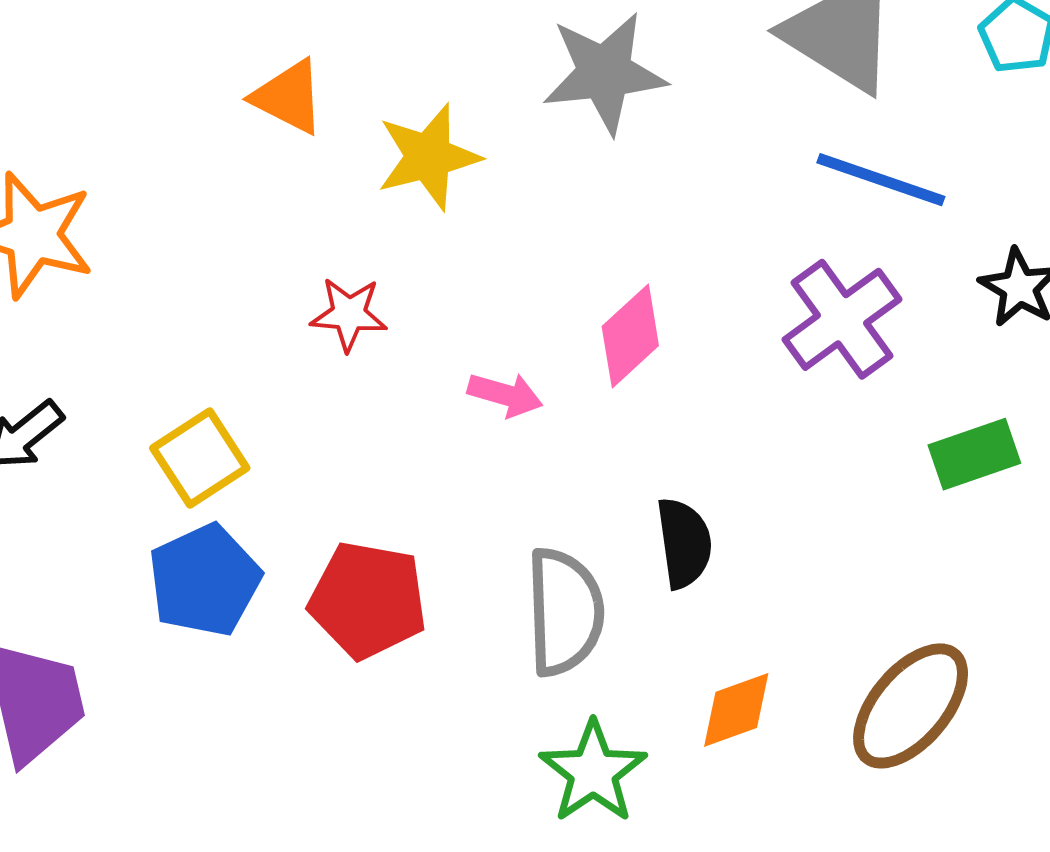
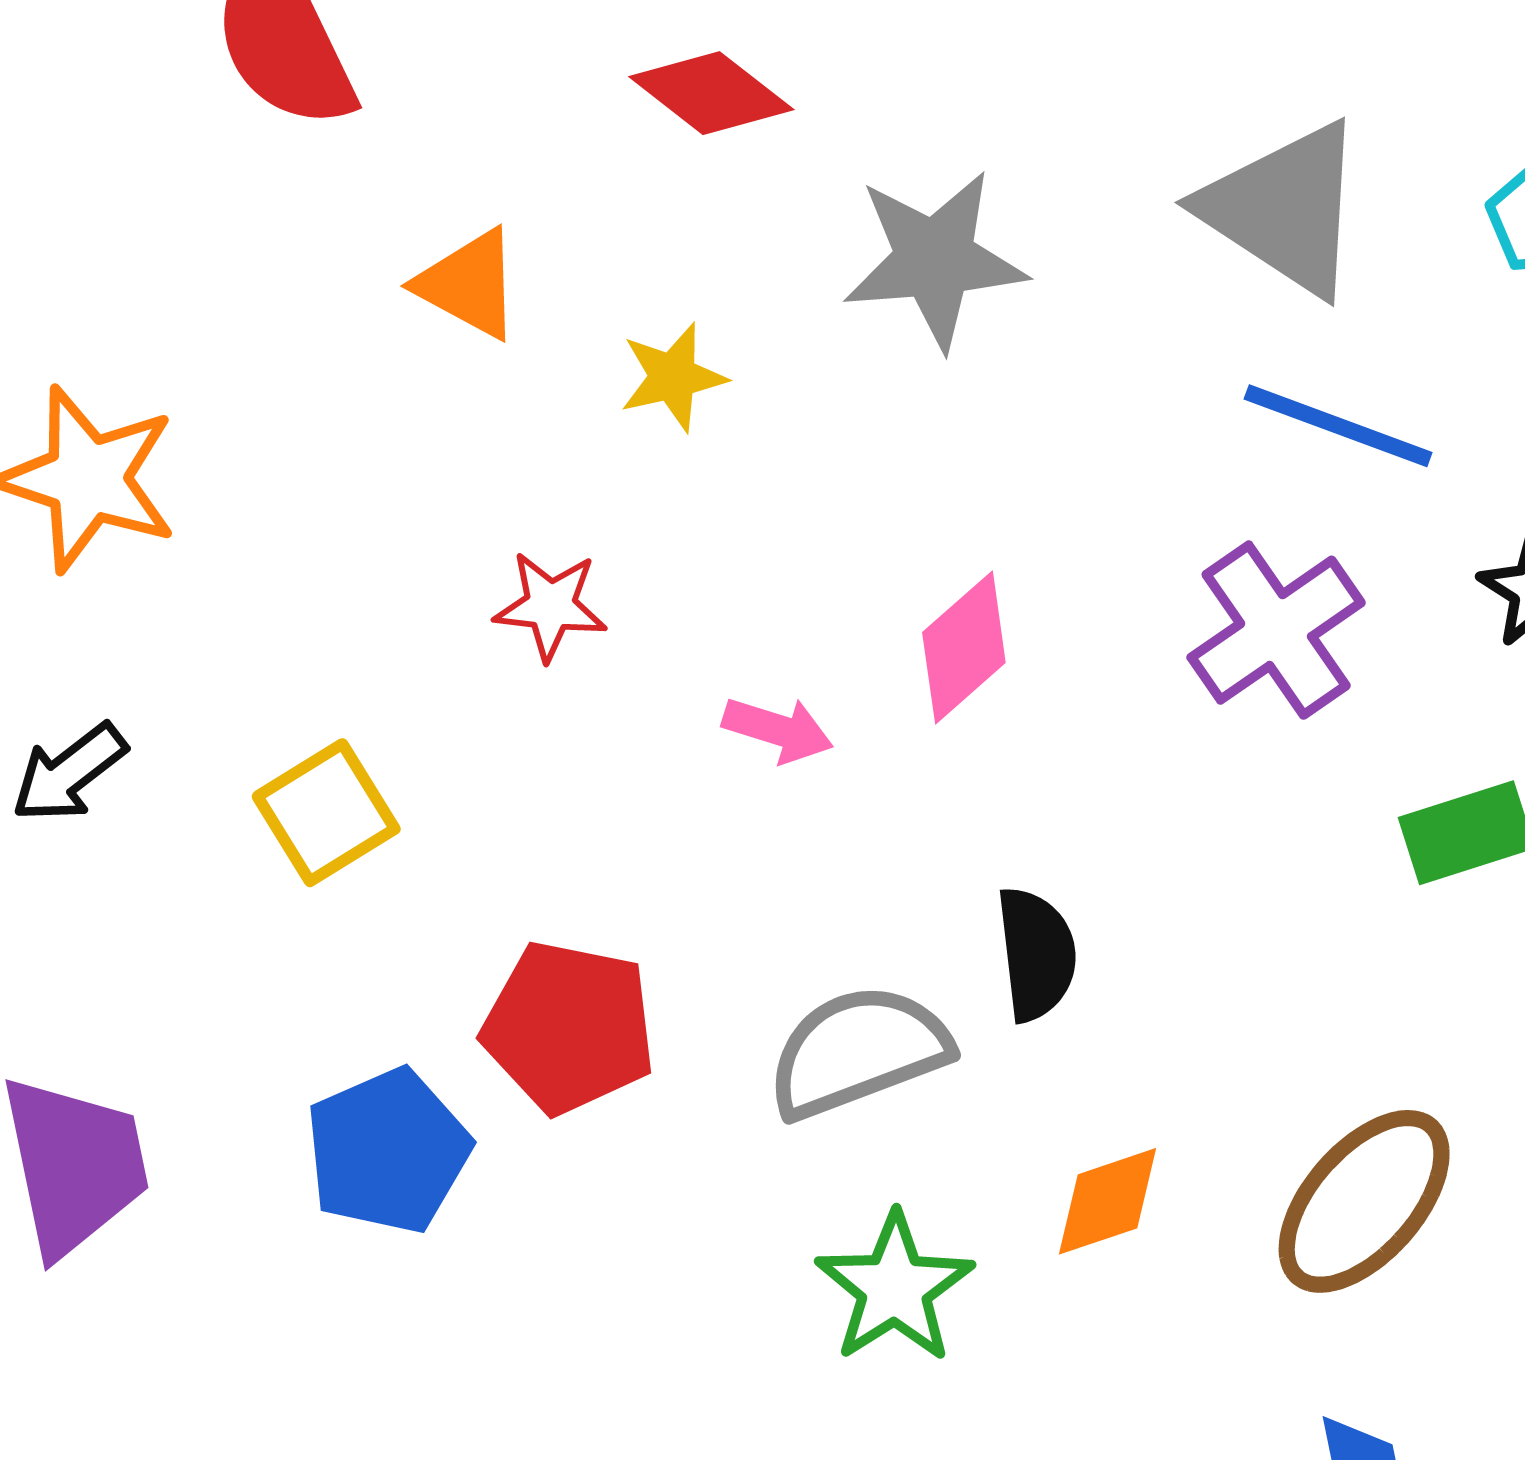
yellow star: (428, 157) -> (673, 377), size x0.7
blue pentagon: (205, 580) -> (388, 1151), moved
gray semicircle: (565, 612) -> (858, 1051), turned -110

